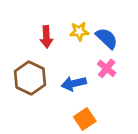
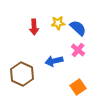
brown hexagon: (30, 78) -> (22, 74), moved
orange square: (85, 119) -> (78, 87), moved

